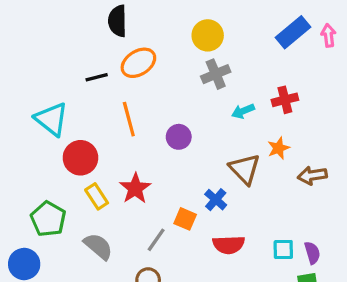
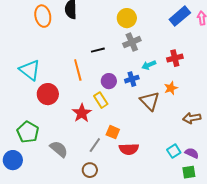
orange ellipse: (138, 63) -> (43, 16), moved, turned -70
black line: (97, 77) -> (98, 50), moved
brown arrow: (312, 175) -> (192, 118), moved
yellow rectangle: (97, 196) -> (101, 100), moved
blue cross: (216, 200) -> (132, 79), moved, turned 32
red semicircle: (229, 245) -> (129, 149), moved
cyan square: (283, 250) -> (174, 151), turned -32
purple semicircle: (312, 253) -> (192, 153), turned -48

